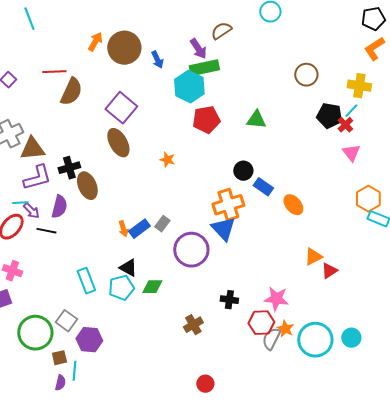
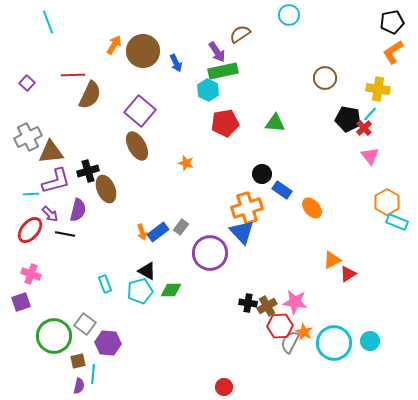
cyan hexagon: (189, 87) -> (208, 90), size x0.7
cyan line: (20, 203) -> (31, 194), moved
cyan rectangle: (86, 281) -> (105, 284), size x0.7
brown cross: (193, 325) -> (267, 306), moved

